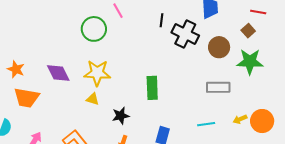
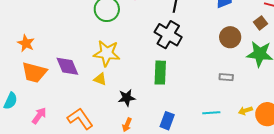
black cross: (185, 34) -> (168, 35), moved
purple diamond: (58, 73) -> (67, 66), moved
gray rectangle: (218, 87) -> (226, 77), size x0.6

